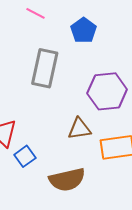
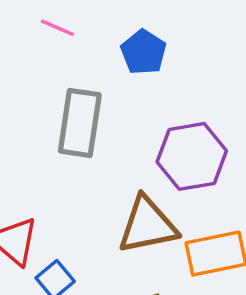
brown triangle: (79, 129) -> (148, 225), size x1.5

